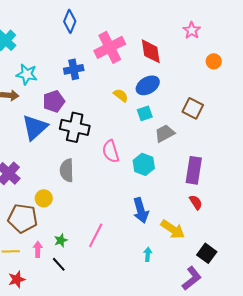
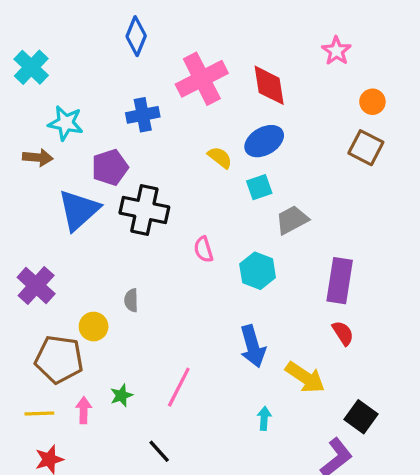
brown square: (193, 108) -> (366, 148), moved
pink semicircle: (111, 151) -> (203, 249), size x0.7
gray semicircle: (67, 170) -> (131, 300), moved, size x0.6
black line: (59, 264) -> (159, 451), moved

